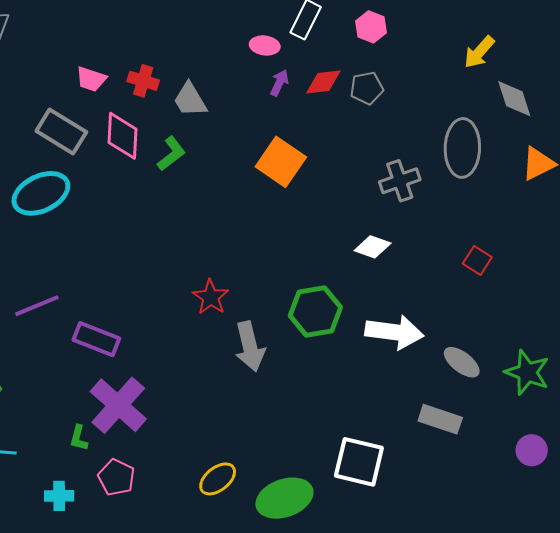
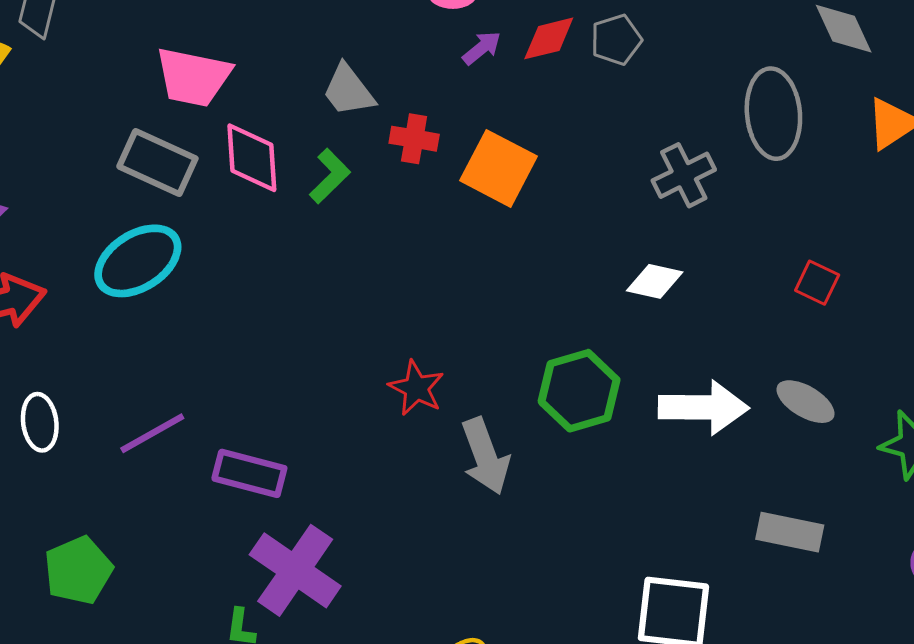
pink trapezoid: (91, 79) -> (193, 77), size x1.6
red cross: (143, 81) -> (414, 139), moved
purple arrow: (279, 83) -> (482, 48), turned 32
gray ellipse: (462, 362) -> (806, 402), moved

